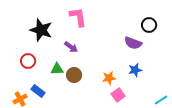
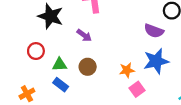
green triangle: (57, 69) -> (60, 65), moved
blue star: (135, 70) -> (156, 61), size x1.6
blue rectangle: (38, 91) -> (61, 85), moved

